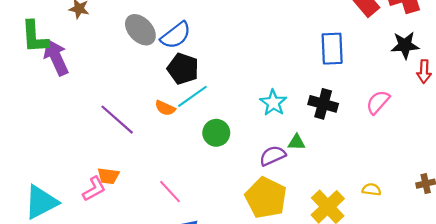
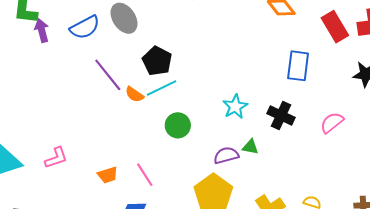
blue semicircle: (176, 35) -> (85, 27), moved
purple arrow: (56, 57) -> (42, 30), size x0.7
purple line: (117, 120) -> (108, 75), moved
orange trapezoid: (108, 176) -> (108, 175), moved, turned -35
pink line: (170, 192) -> (145, 175), moved

